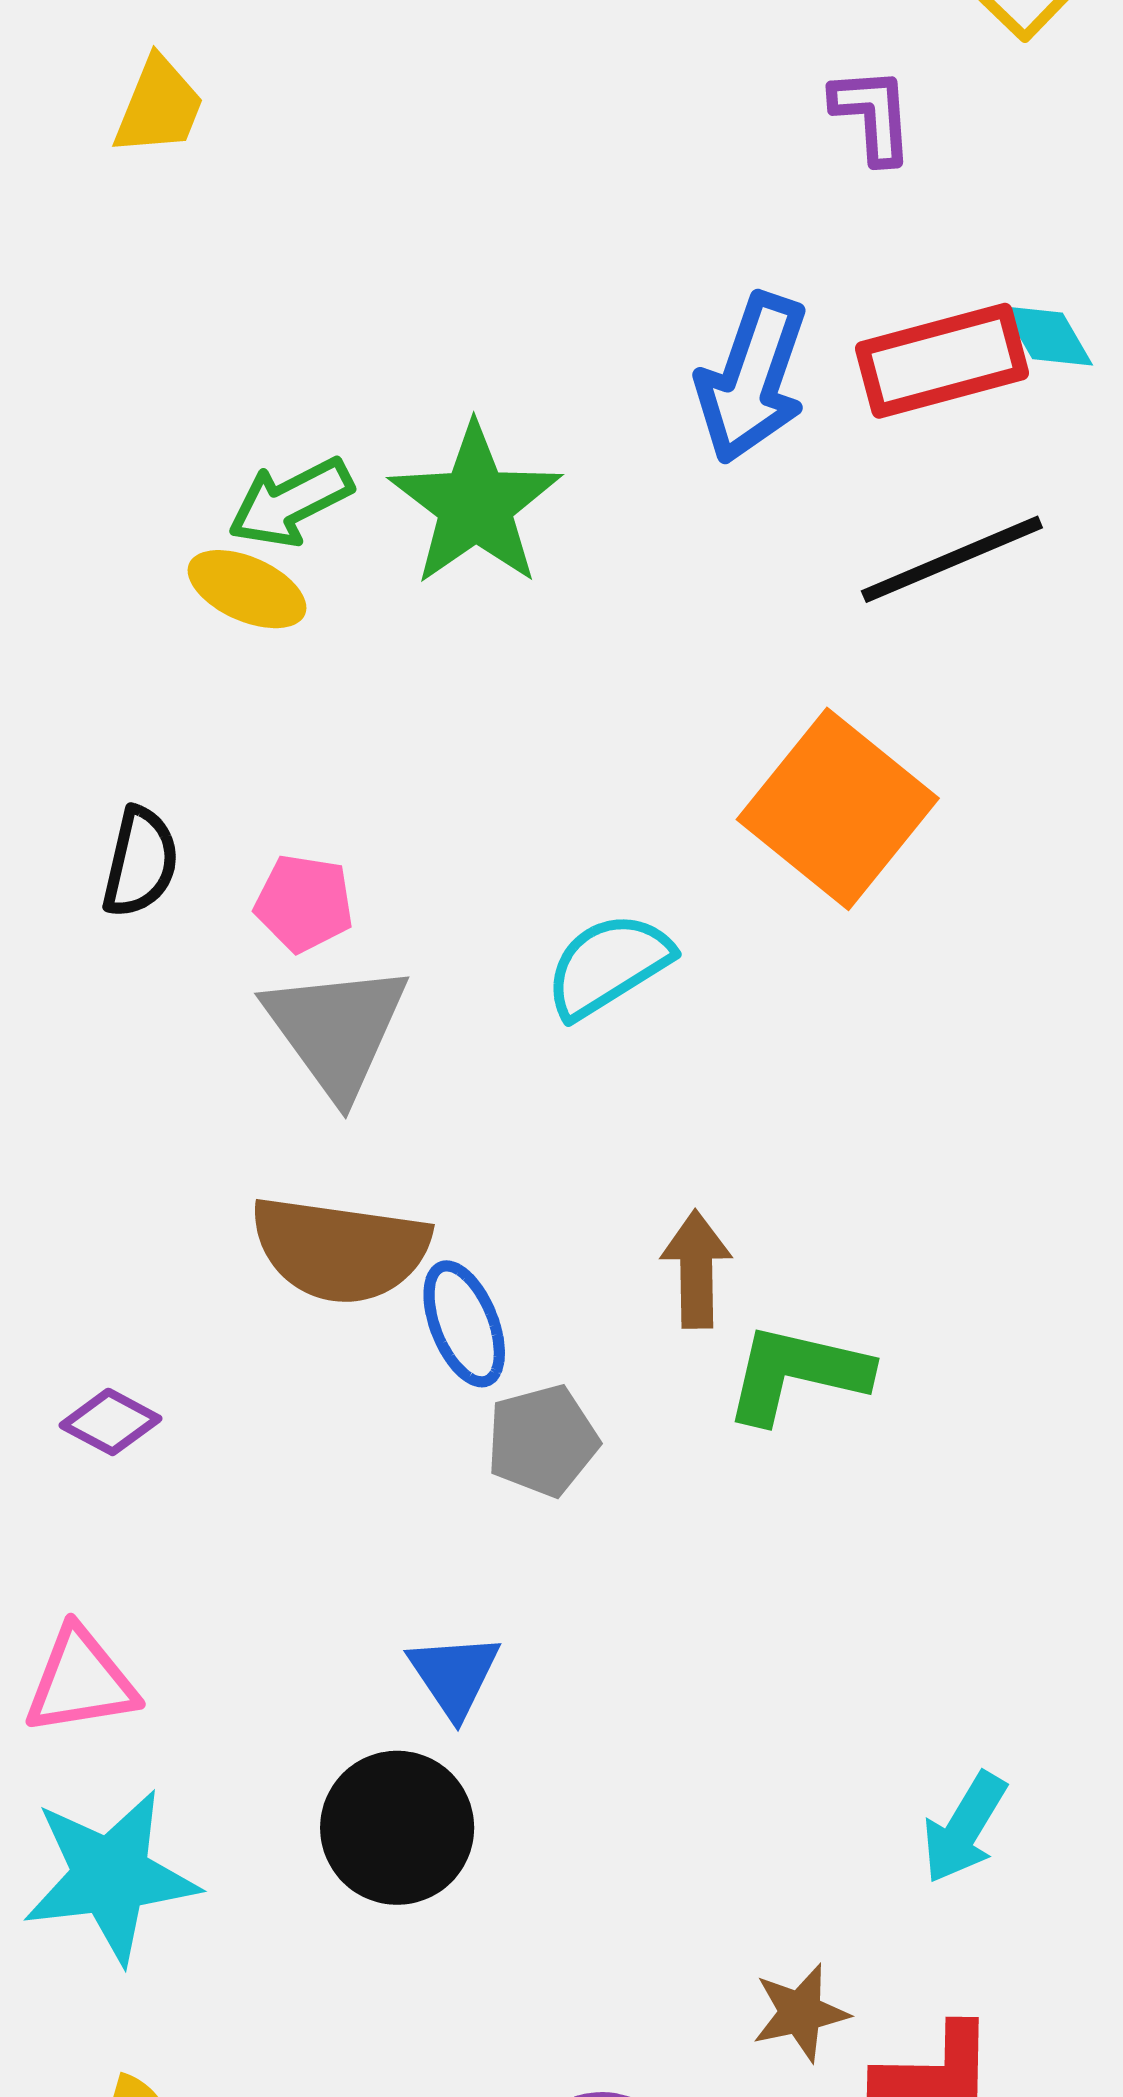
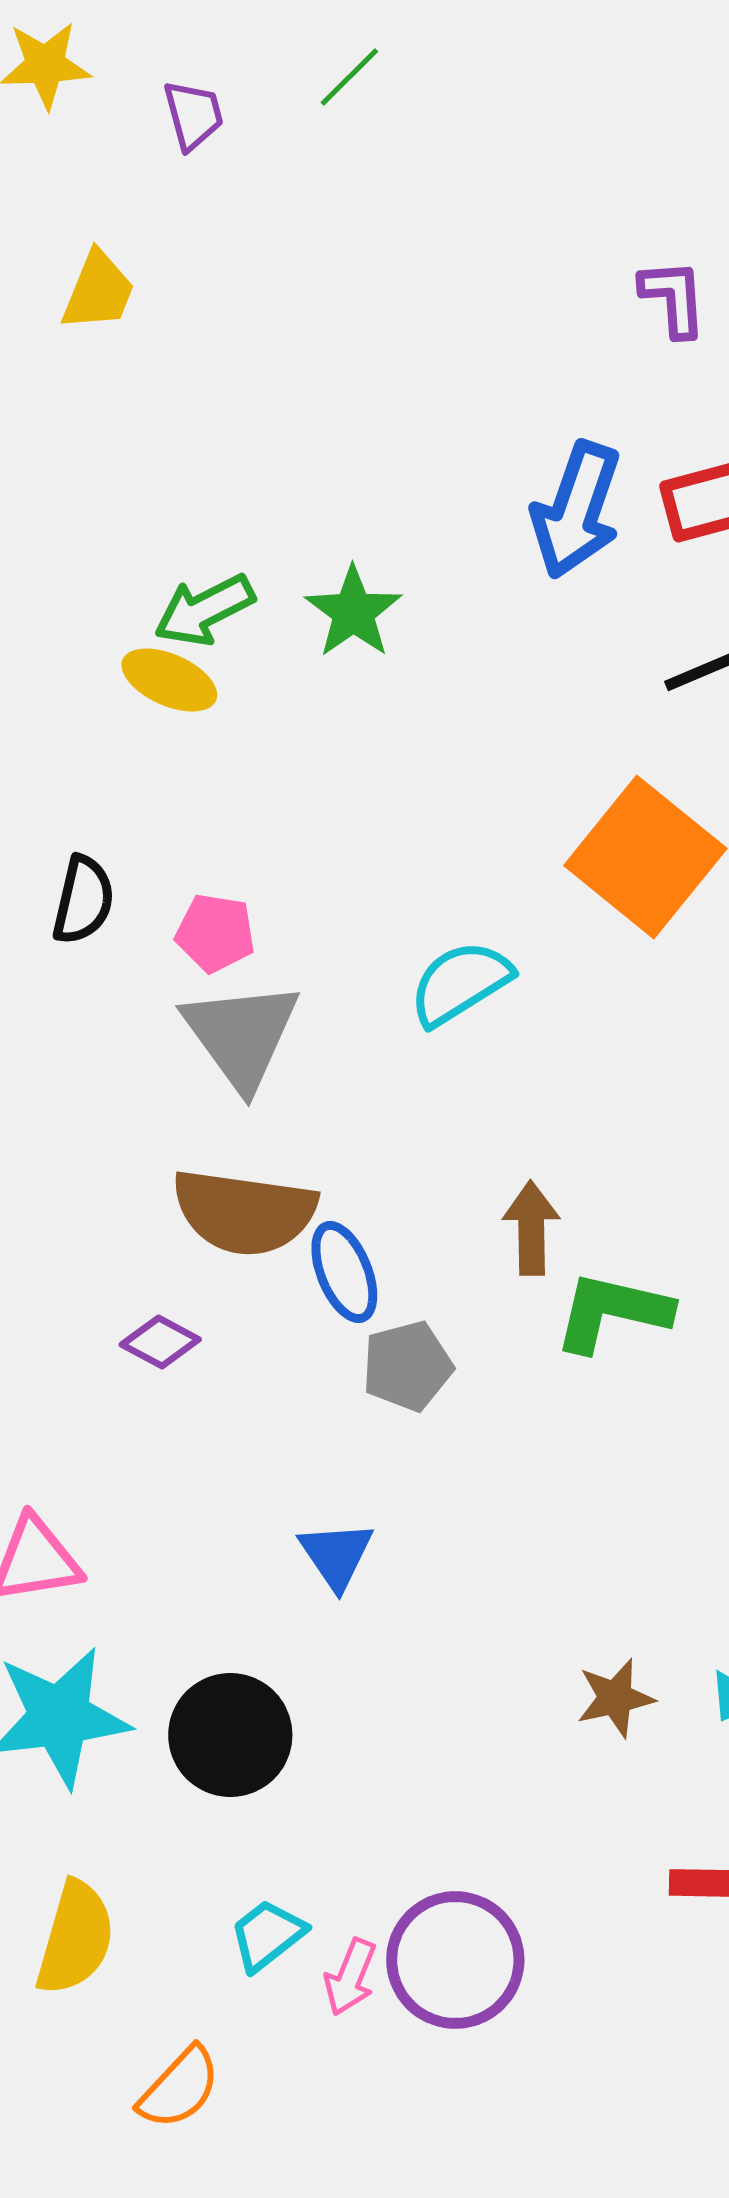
green star: (475, 505) -> (353, 612), size x0.7
purple diamond: (110, 1422) -> (160, 1342), moved
black circle: (397, 1828) -> (230, 1735), moved
brown star: (801, 2013) -> (615, 1698), moved

